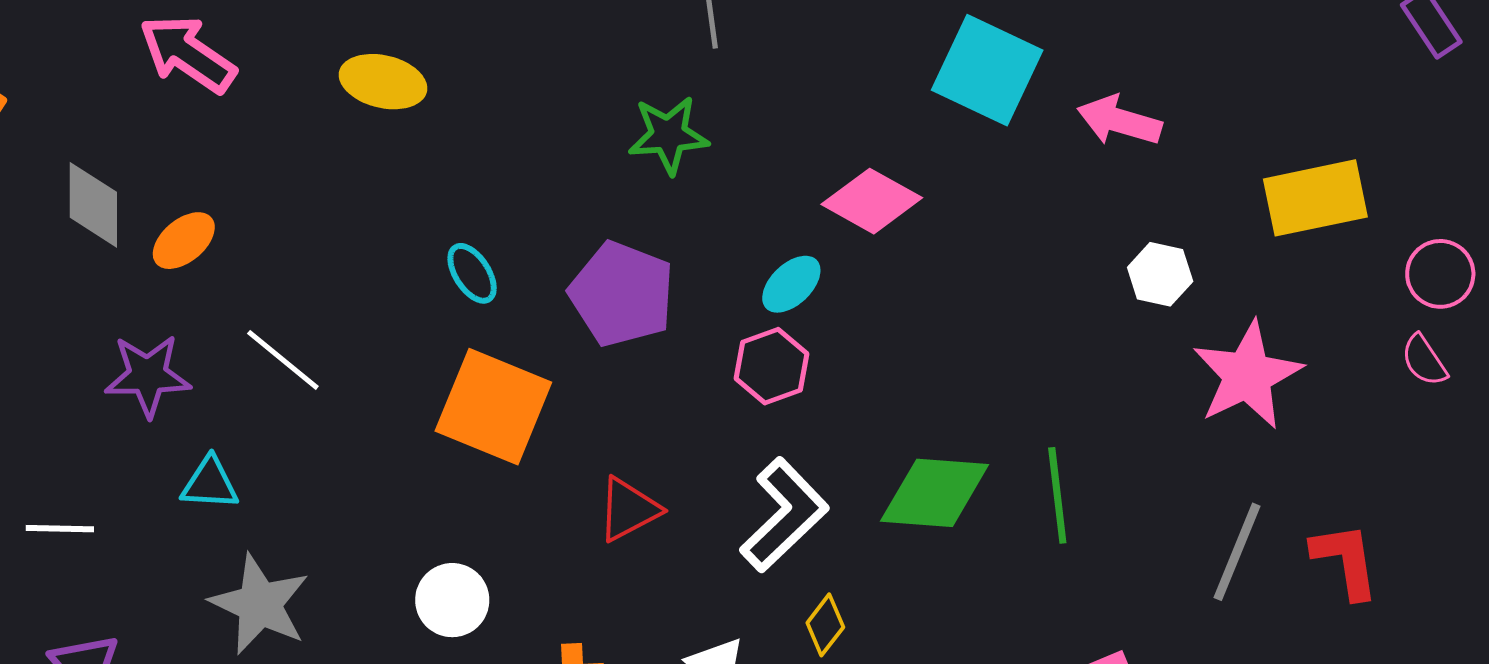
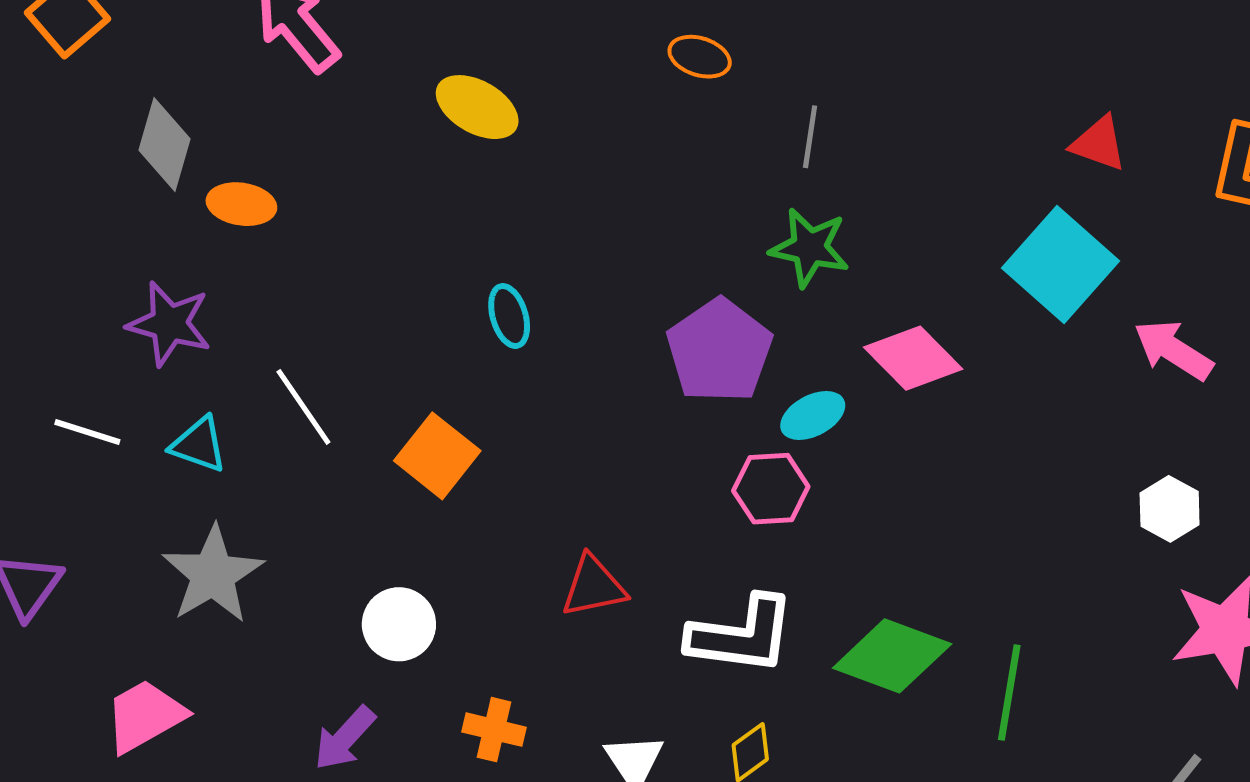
green star: (668, 135) -> (810, 248), moved
orange ellipse: (184, 241) -> (241, 204), turned 32
purple pentagon: (622, 294) -> (719, 351), moved
white line: (283, 360) -> (303, 407), moved
orange square: (493, 407) -> (437, 456), moved, size x0.7
white L-shape: (784, 515) -> (741, 635), turned 35
white line: (60, 529) -> (87, 432), moved

